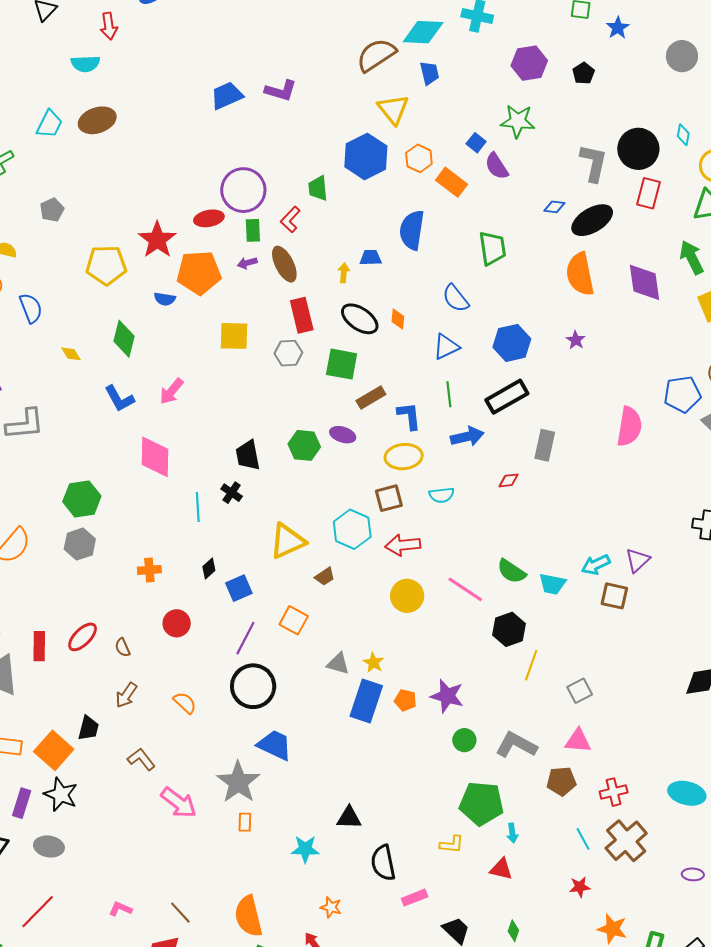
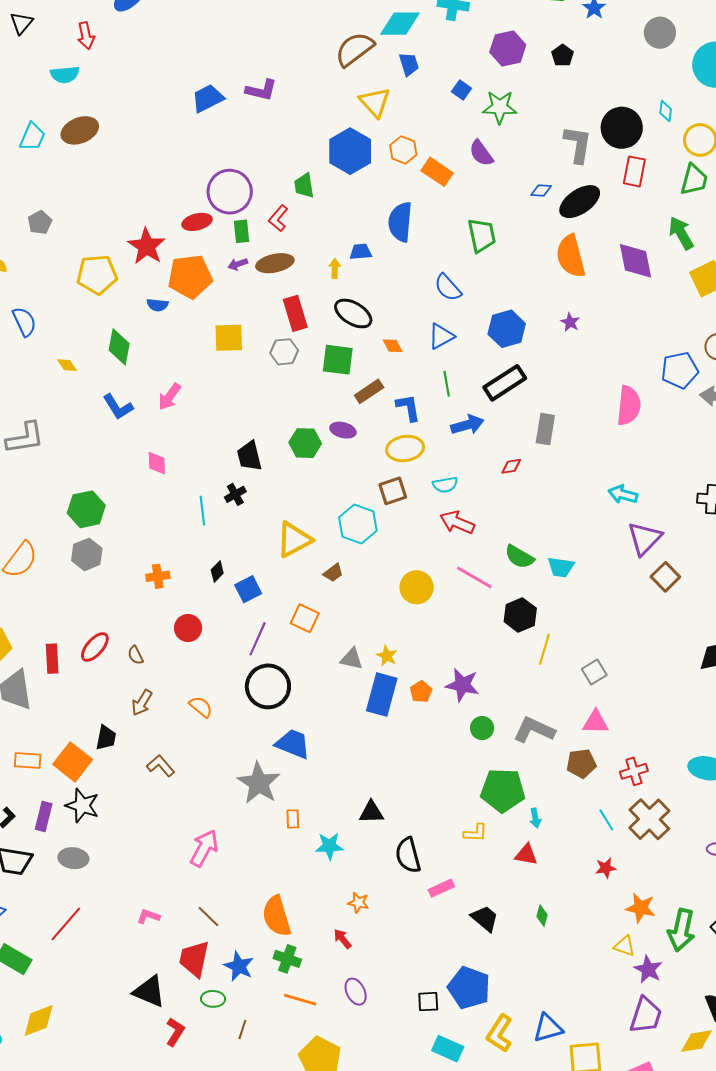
blue square: (476, 143) -> (462, 90), moved
brown ellipse: (284, 264) -> (275, 263), turned -72
orange diamond: (398, 319) -> (393, 346), moved, turned -30
pink diamond: (155, 457) -> (157, 463), size x0.6
black cross: (232, 493) -> (235, 494), turned 30
red arrow: (403, 545) -> (457, 522), moved, turned 32
purple triangle: (638, 560) -> (645, 539), size x1.4
cyan arrow: (596, 565) -> (623, 494), moved, turned 44
brown square: (614, 596) -> (665, 577), moved, turned 36
orange pentagon: (405, 700) -> (421, 692), turned 30
pink arrow: (179, 803) -> (204, 848), moved, turned -96
orange rectangle: (245, 822) -> (293, 819), moved

